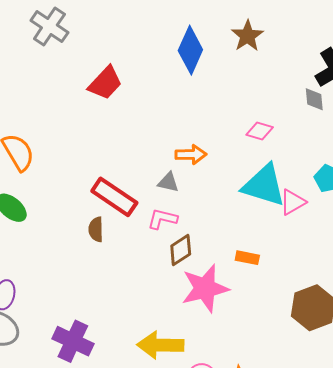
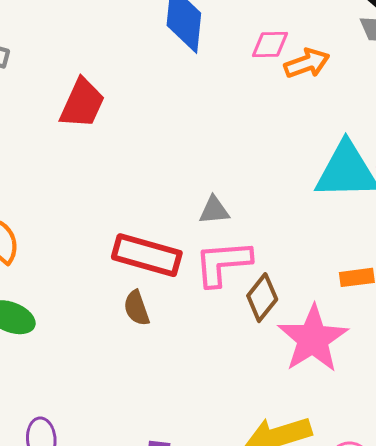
pink diamond: (260, 131) -> (270, 45), moved
orange arrow: (191, 154) -> (307, 63), moved
pink L-shape: (162, 219) -> (223, 263), size x1.4

